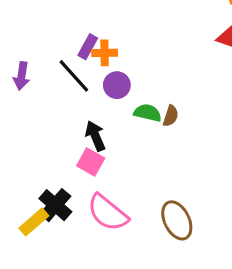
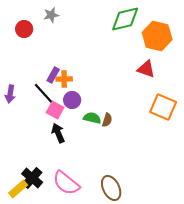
pink square: (91, 162) -> (55, 110), moved

